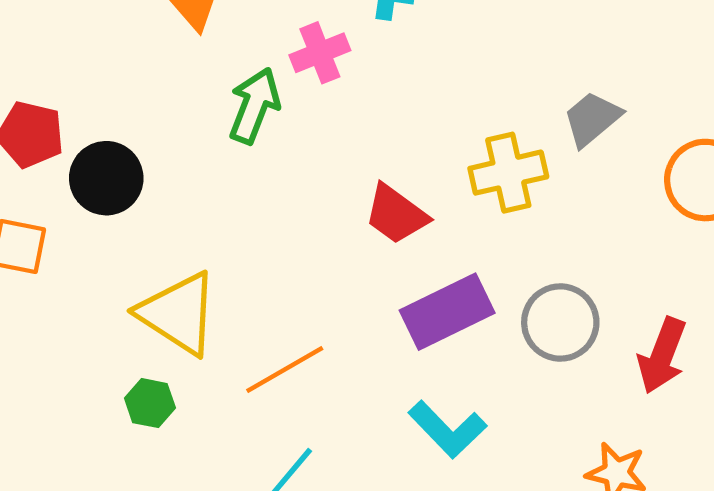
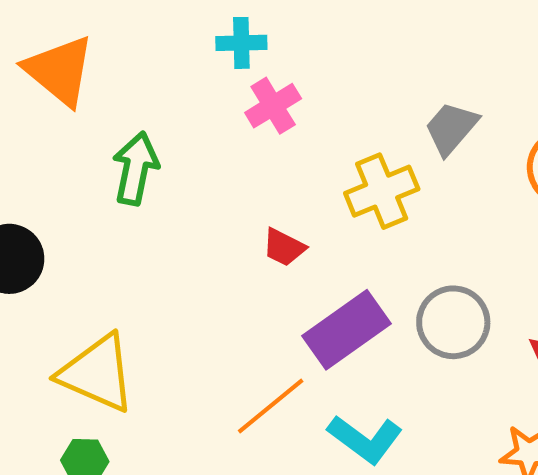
pink cross: (320, 53) -> (273, 106), moved
red trapezoid: (396, 214) -> (284, 247), size x0.7
orange line: (285, 370) -> (271, 406), moved

